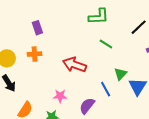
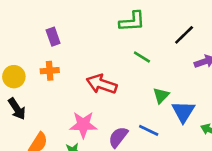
blue line: (106, 89) -> (149, 130), moved, turned -35
pink star: (60, 96) -> (83, 125), size x1.5

